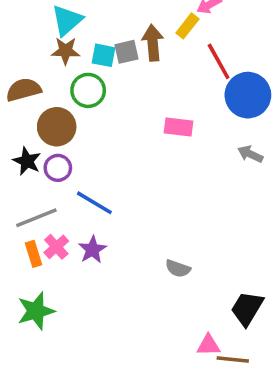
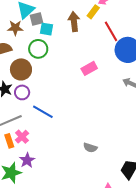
brown star: (66, 51) -> (15, 28), moved
gray square: (127, 52) -> (37, 19), moved
pink rectangle: (179, 127) -> (89, 68), turned -35
purple star: (92, 250) -> (27, 160), moved

